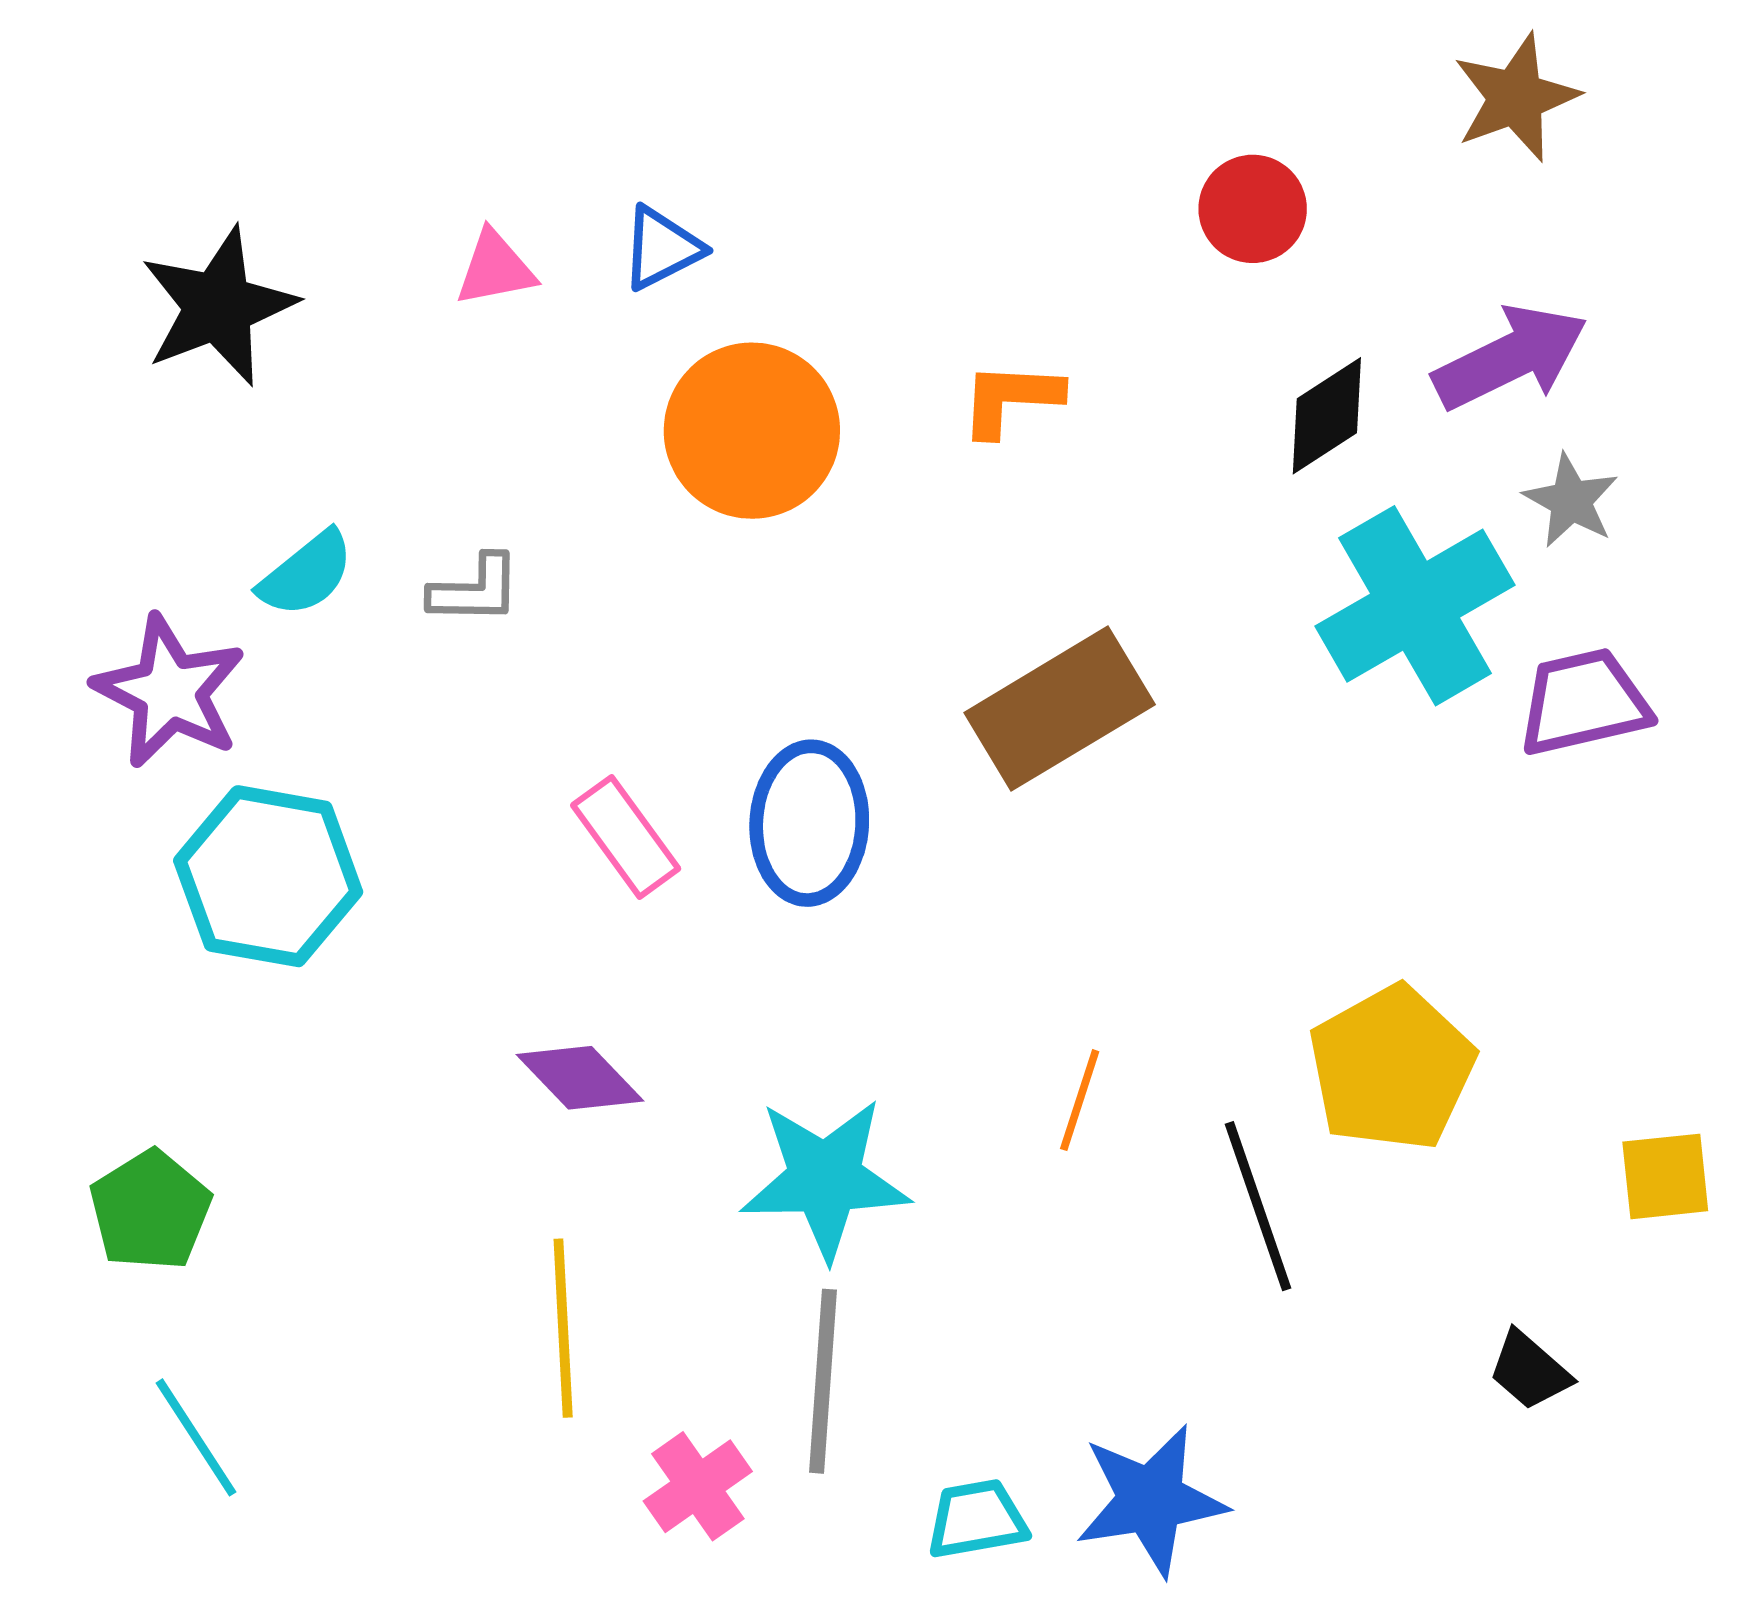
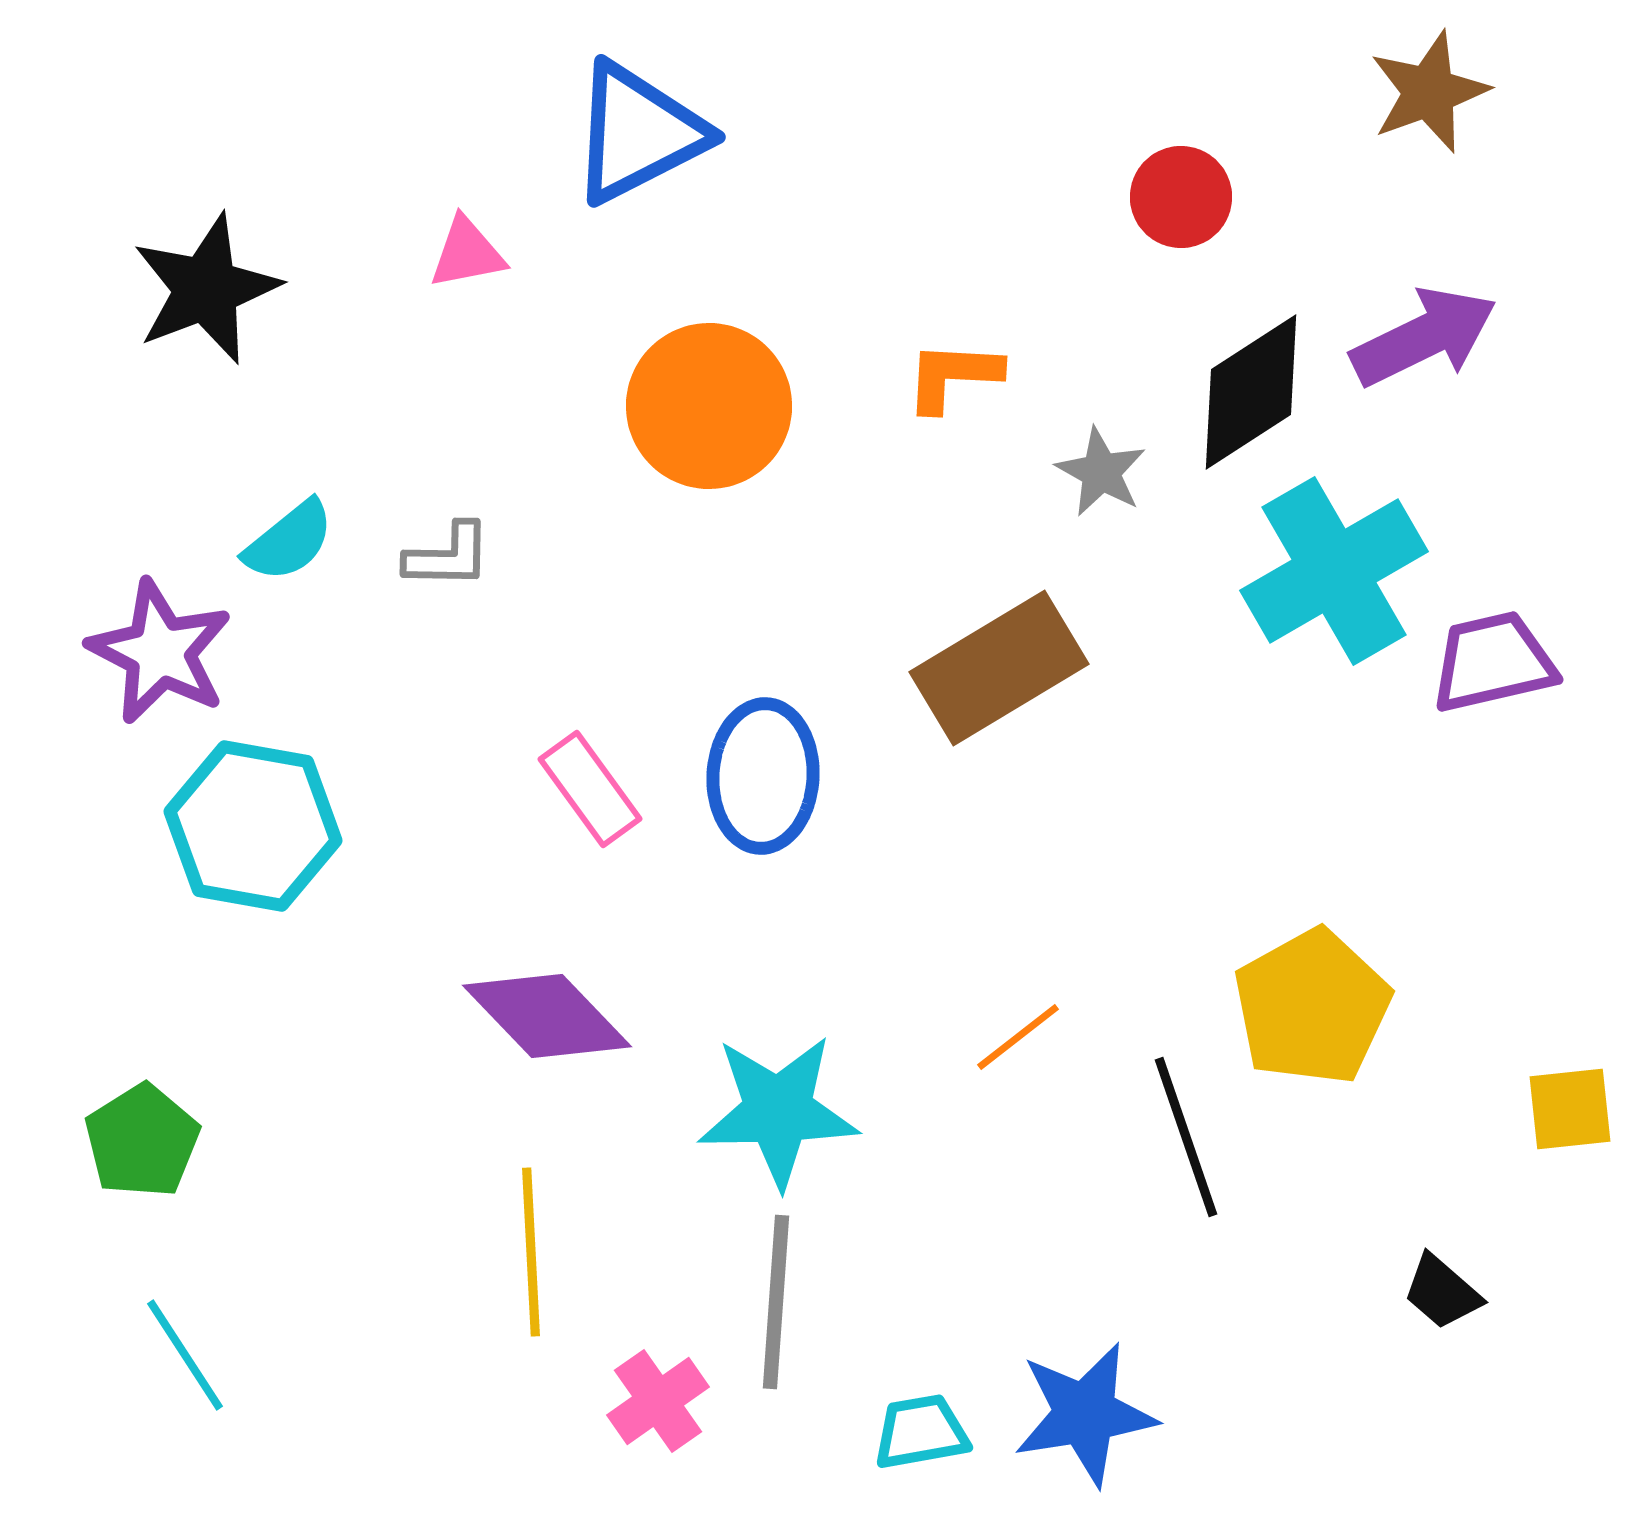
blue triangle: (662, 248) -> (638, 133), moved, size x1.8
black diamond: (1327, 416) -> (1251, 392), size x1.4
gray star: (1571, 501) -> (1101, 472), moved
purple diamond: (580, 1078) -> (547, 1016), size x1.4
orange line: (1080, 1100) -> (1018, 1037), turned 34

